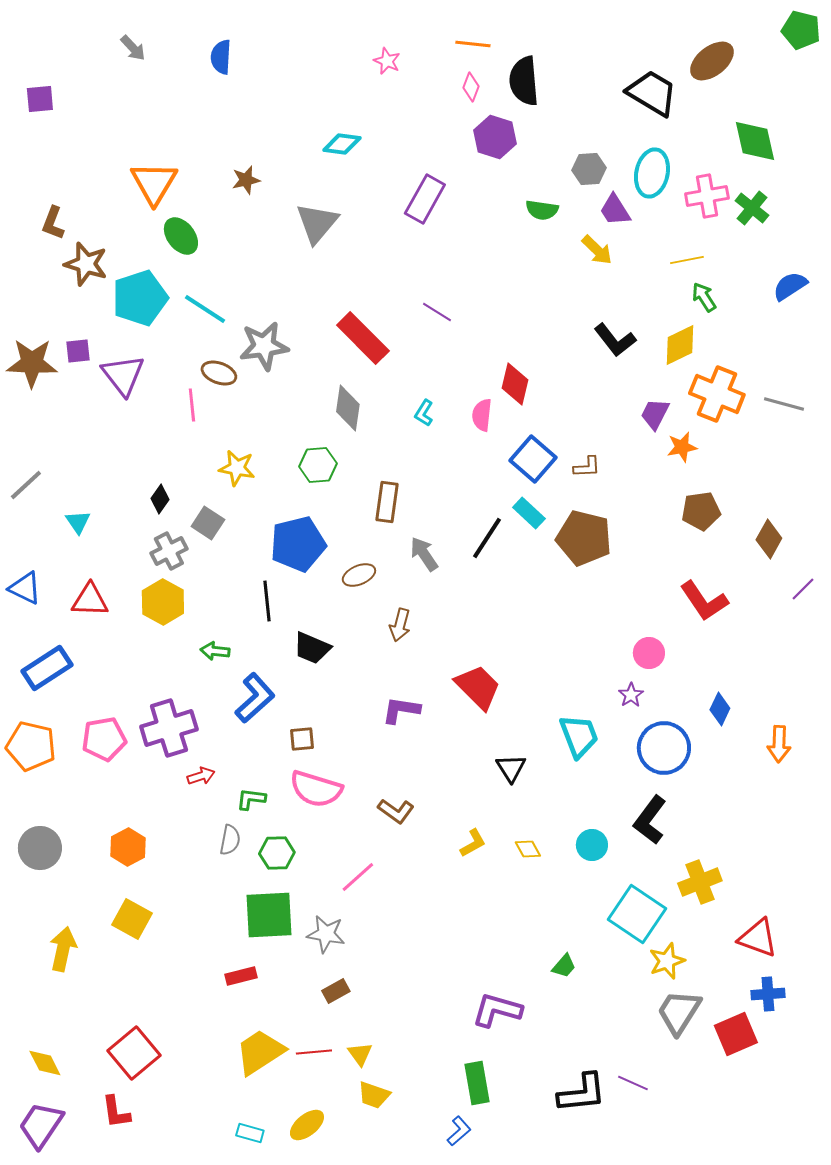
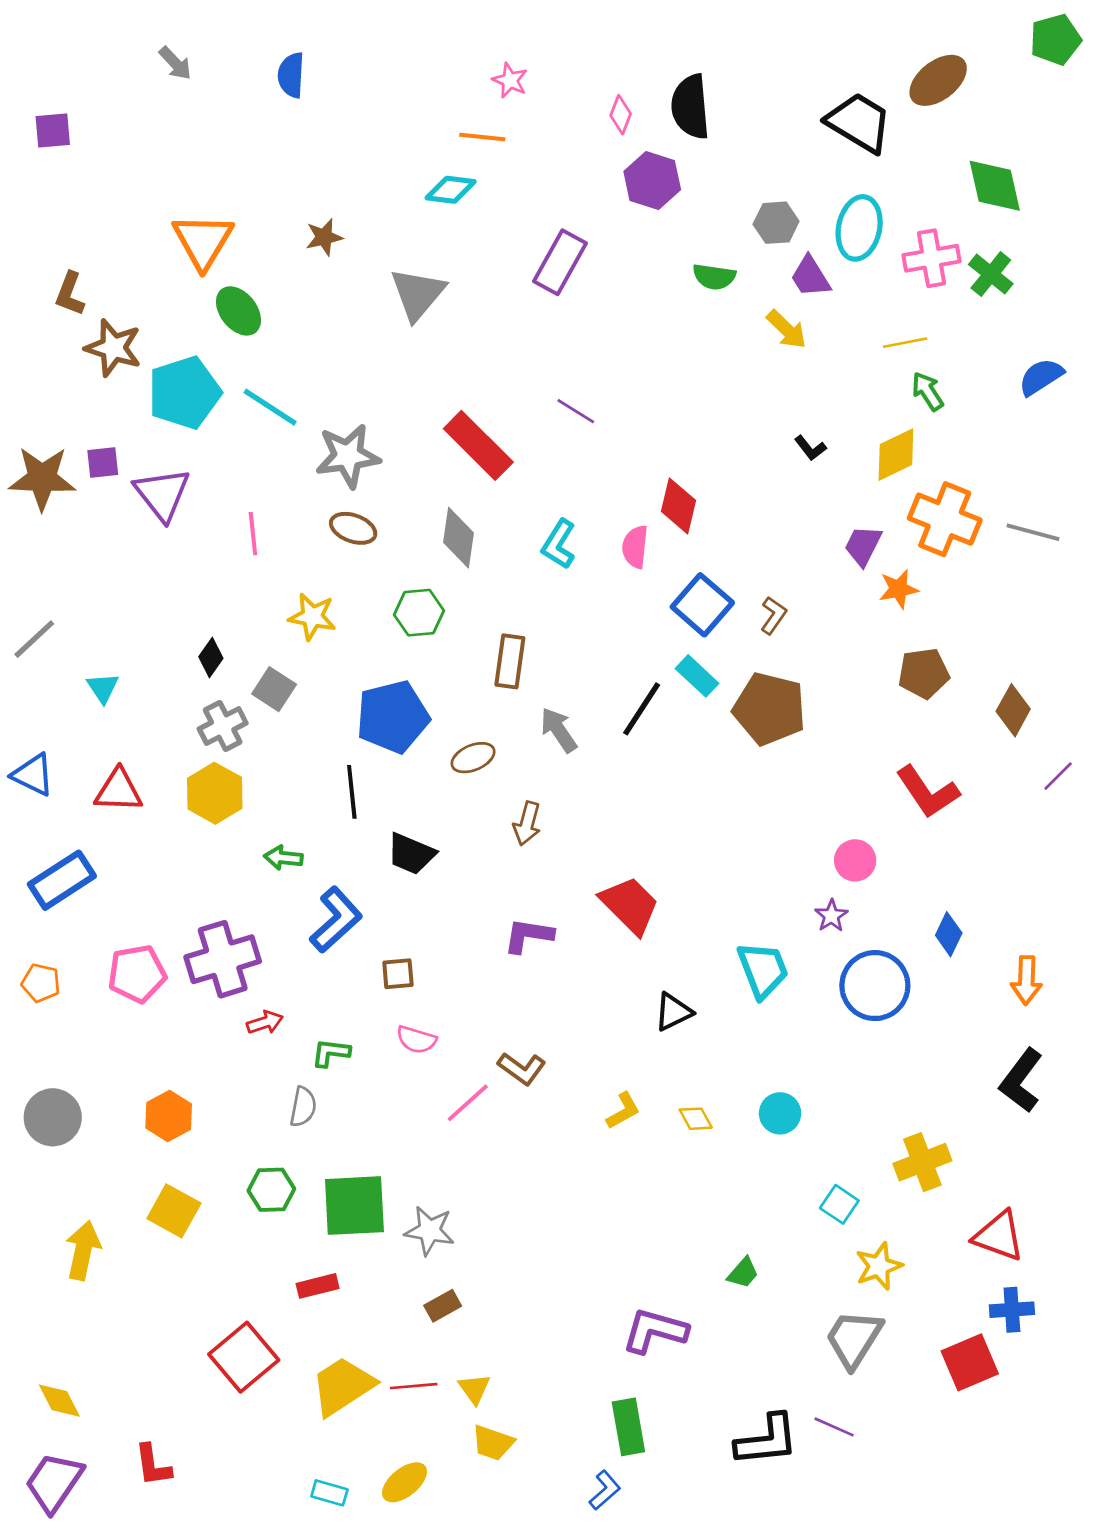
green pentagon: (801, 30) -> (1055, 40), turned -30
orange line: (473, 44) -> (482, 137), moved
black L-shape: (615, 340) -> (810, 448), size x0.6
brown ellipse: (219, 373) -> (353, 528), moved
cyan L-shape: (424, 413) -> (559, 544), size x1.4
brown L-shape: (587, 467) -> (773, 615), turned -52
orange pentagon: (31, 746) -> (41, 983), size x0.6
black triangle: (511, 768) -> (673, 1012), turned 36
pink semicircle: (316, 789) -> (416, 1040), size x0.6
black L-shape: (650, 820) -> (1021, 1080), moved
green hexagon: (277, 853) -> (271, 1190), moved
pink line: (358, 877) -> (468, 1103), moved
cyan square: (637, 914) -> (839, 1204), size x0.5
gray trapezoid: (679, 1012) -> (854, 1339), moved
red square: (134, 1053) -> (244, 1357), moved

